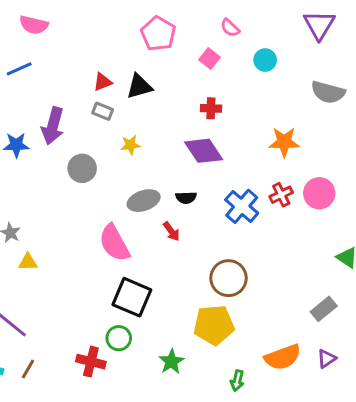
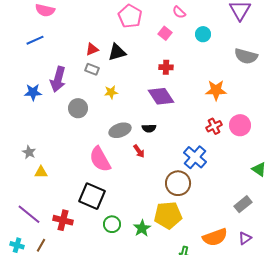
blue cross: (242, 206) -> (195, 157), moved
black square: (132, 297) -> (92, 196), moved
green circle: (119, 338) -> (112, 224), moved
red cross: (91, 362) -> (63, 220), moved
green star: (171, 362) -> (142, 228), moved

